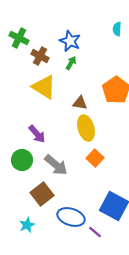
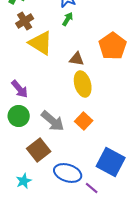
brown cross: (40, 56) -> (25, 21), moved, turned 30
purple arrow: (37, 134) -> (20, 89), moved
orange square: (95, 158) -> (84, 121), moved

